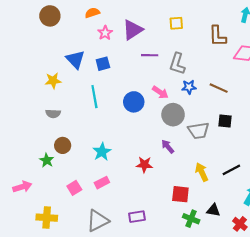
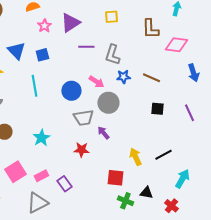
gray trapezoid: (198, 131) -> (83, 118), moved
pink rectangle: (102, 183) -> (41, 176), moved
pink square: (74, 188) -> (15, 172), size x1.5
purple rectangle: (137, 217) -> (64, 184), moved, turned 63

